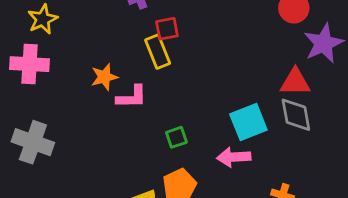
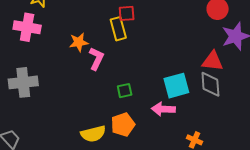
pink L-shape: (132, 97) -> (96, 59), turned -70
gray cross: (33, 142) -> (23, 82), turned -32

